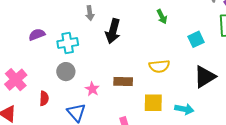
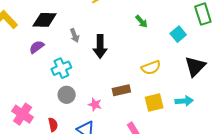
purple semicircle: (37, 35) -> (37, 47), moved

